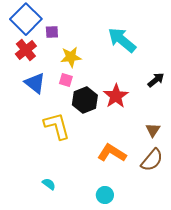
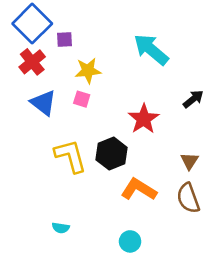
black hexagon: (85, 100) -> (111, 154), moved
brown semicircle: (152, 160) -> (188, 198), turned 120
cyan semicircle: (49, 184) -> (61, 228), turned 152

